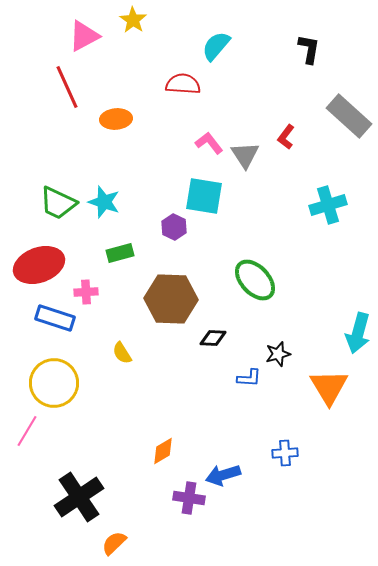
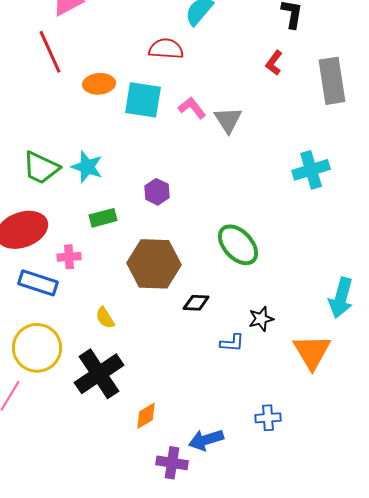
gray rectangle: (349, 116) -> (332, 81), turned 39
red L-shape: (286, 137) -> (274, 63), moved
cyan square: (204, 196) -> (143, 100), moved
black cross: (79, 497) -> (99, 374), moved

